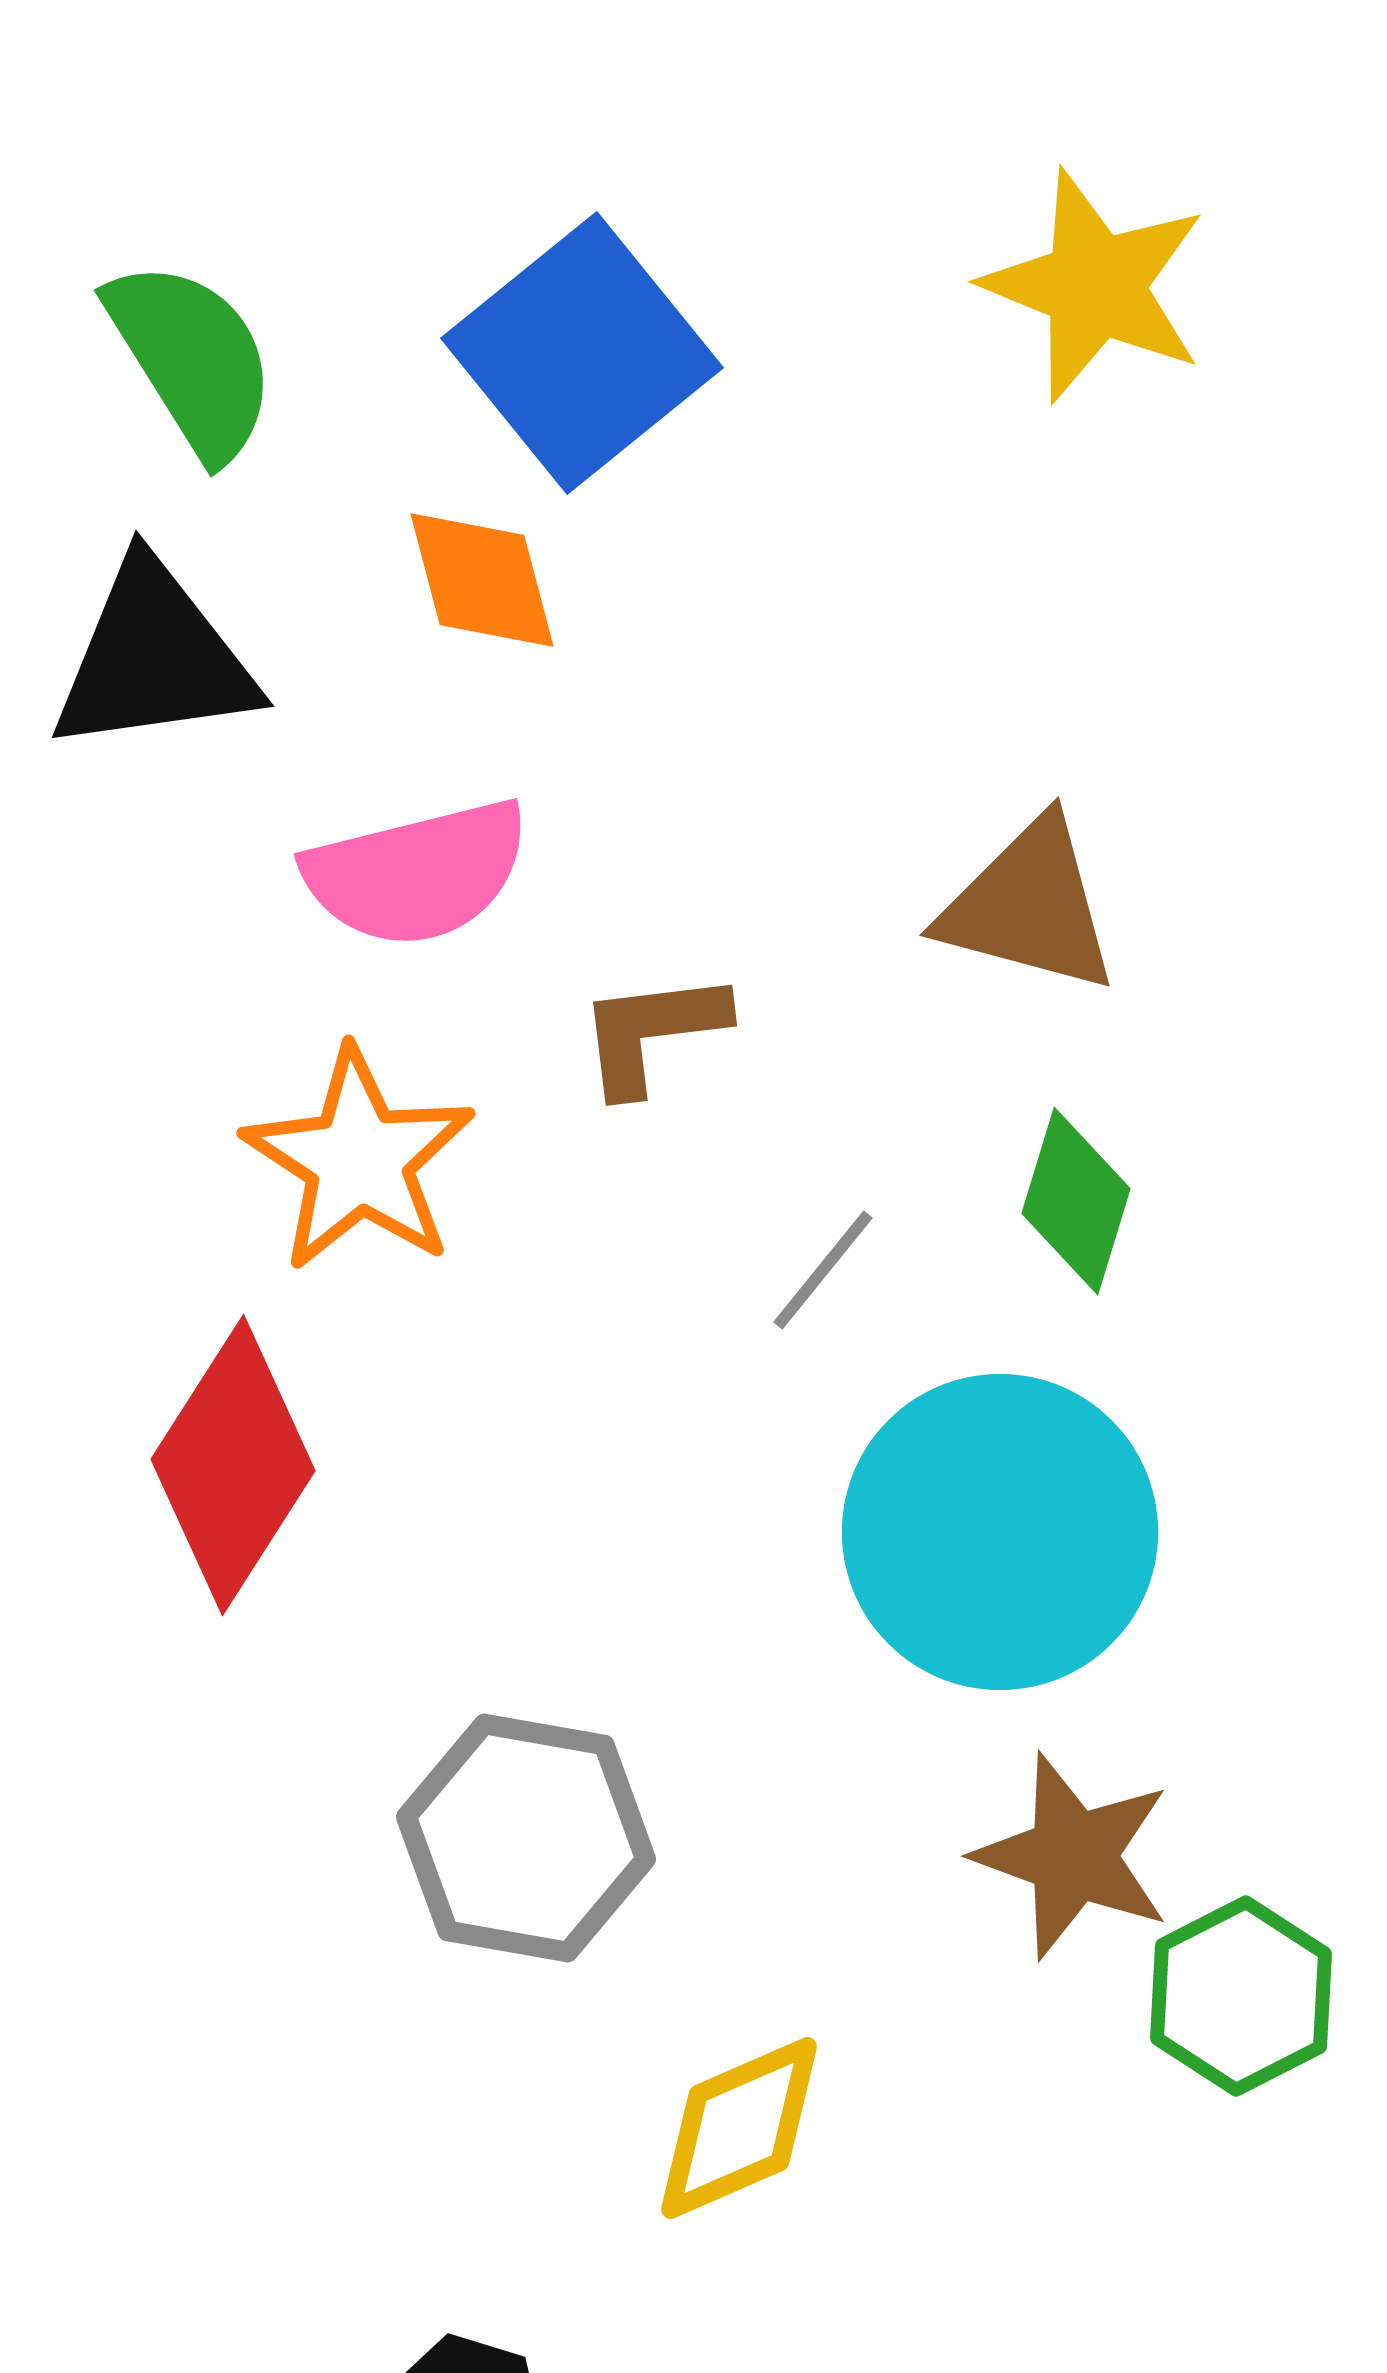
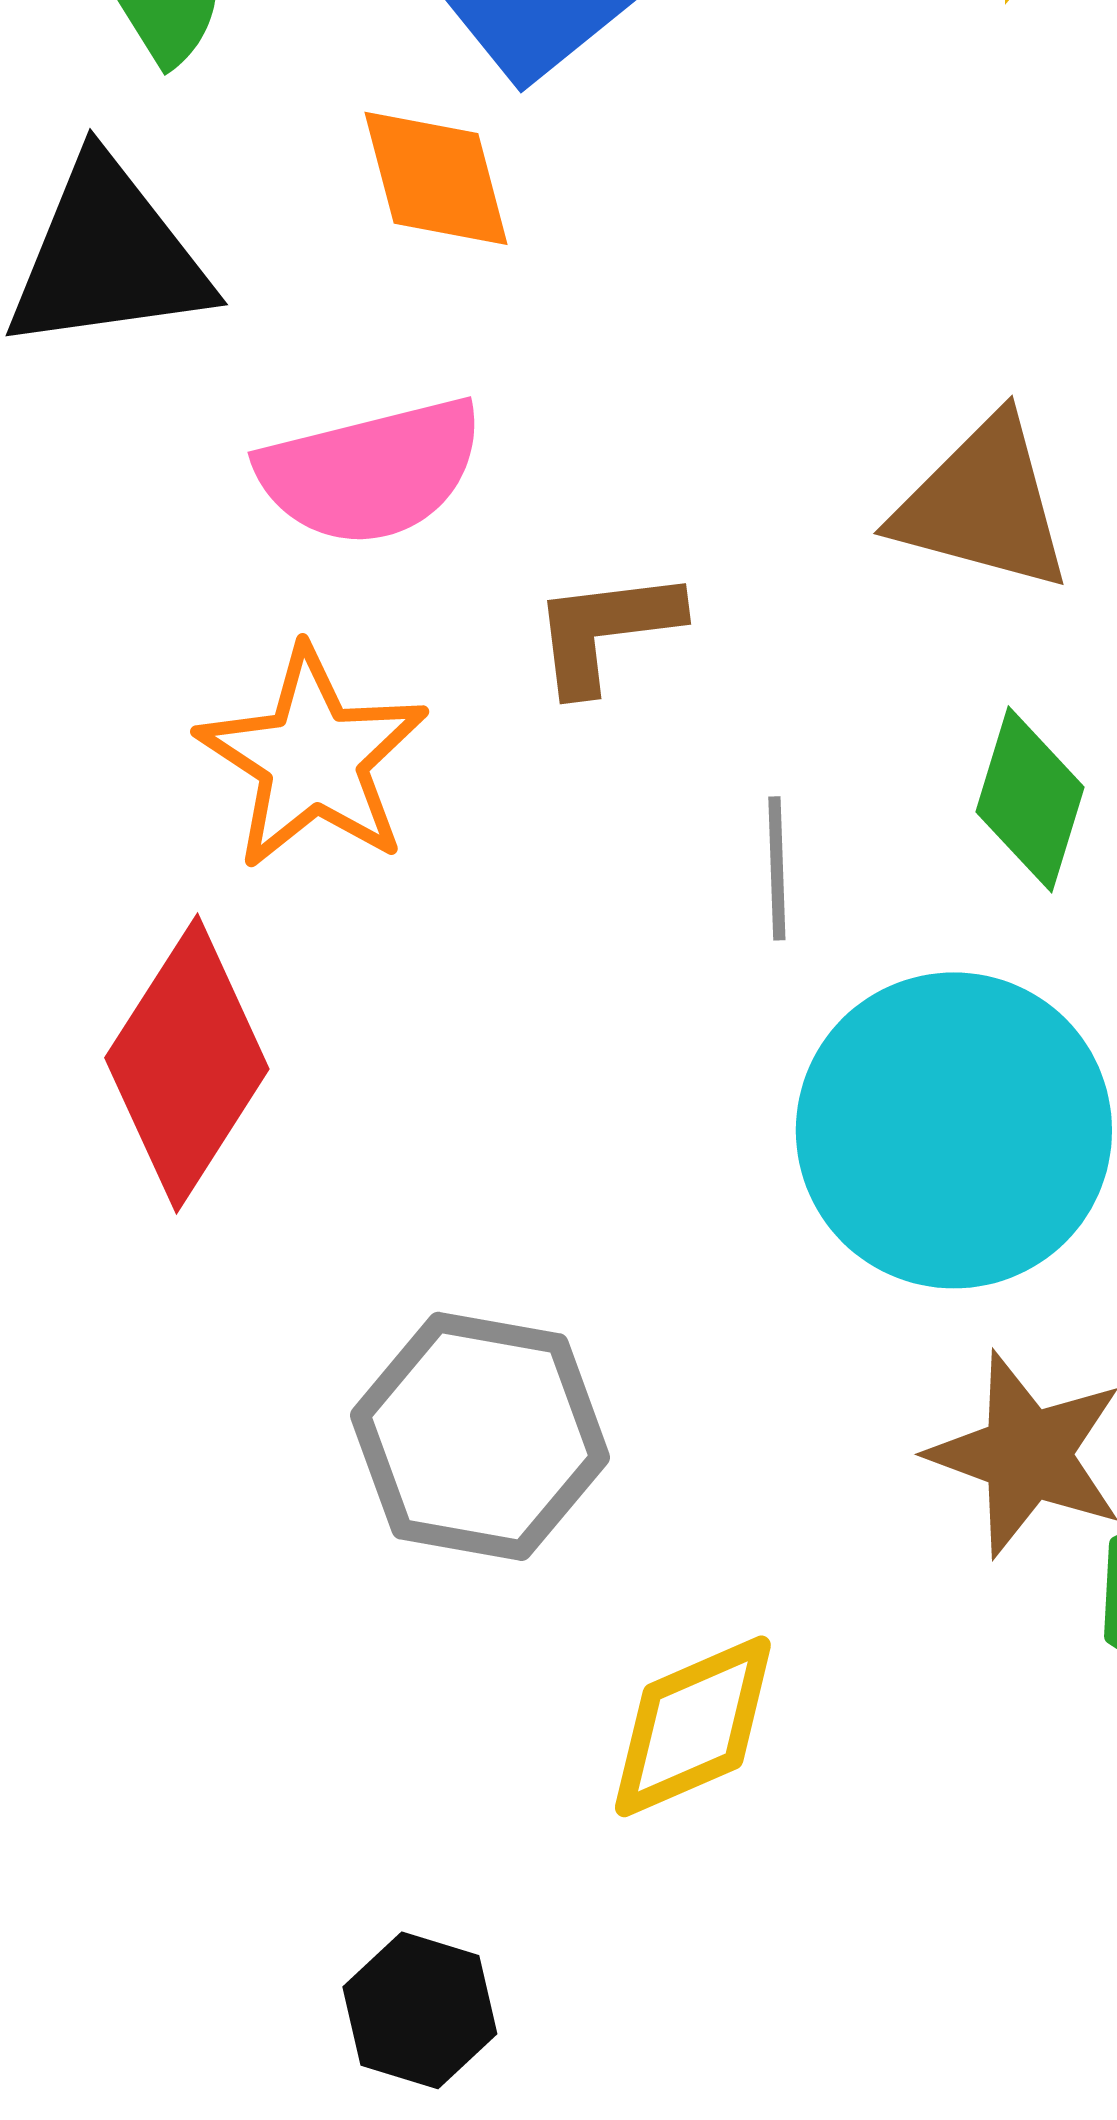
gray line: (823, 1270) -> (777, 868), turned -41

